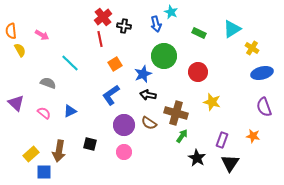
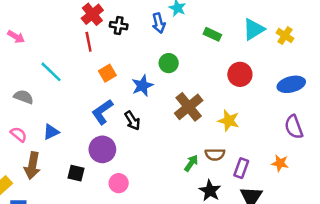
yellow cross: (252, 48) -> (285, 36), moved
green circle: (164, 56) -> (169, 63), size x0.6
red circle: (198, 72) -> (240, 74), moved
black arrow: (148, 95) -> (132, 121), moved, turned -133
brown cross: (176, 113) -> (189, 107), moved, turned 35
brown semicircle: (149, 123) -> (215, 154), moved, turned -35
purple circle: (124, 125) -> (102, 149), moved
brown arrow: (59, 151) -> (32, 166), moved

